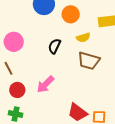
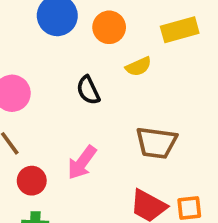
black semicircle: (55, 46) -> (88, 90), turned -42
brown trapezoid: (89, 61) -> (156, 143), moved

